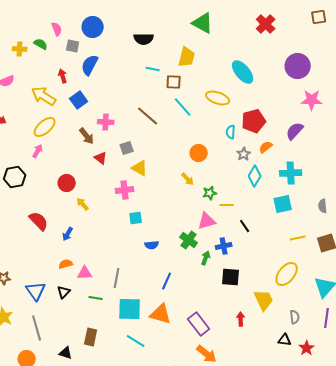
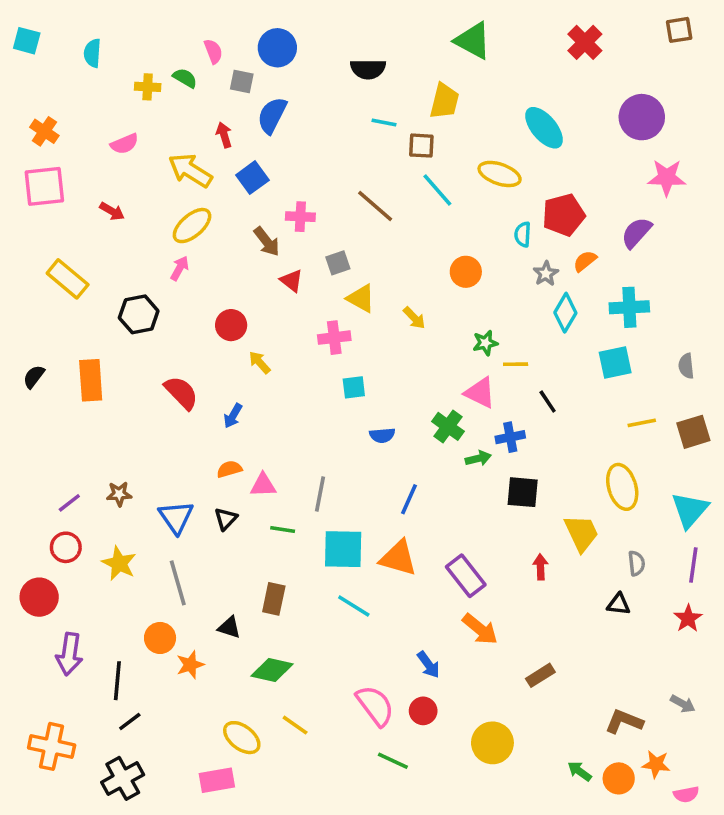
yellow arrow: (188, 179) -> (414, 318), moved
pink triangle: (207, 221) -> (480, 393), turned 42
green arrow: (206, 258) -> (478, 458), turned 56
yellow ellipse: (287, 274) -> (622, 487), turned -55
red star: (307, 348) -> (688, 618), moved

